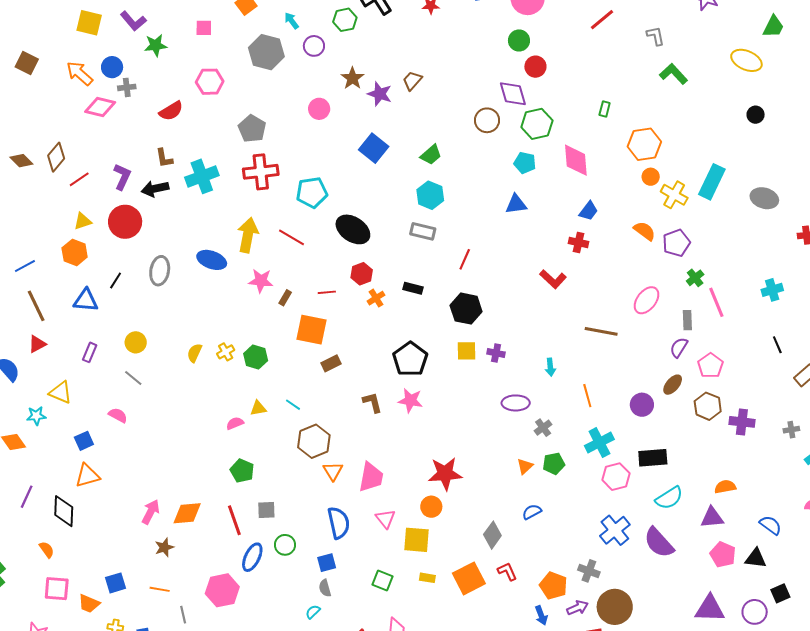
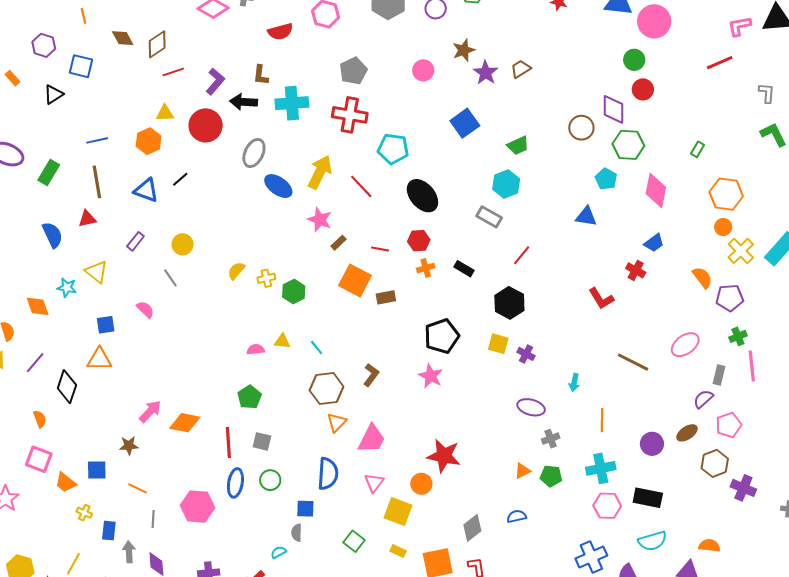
gray ellipse: (160, 271) -> (254, 153), moved
brown rectangle: (331, 363) -> (386, 297), moved
brown L-shape: (372, 402) -> (371, 375), moved, turned 35
brown star: (164, 547) -> (129, 446), moved
blue ellipse: (252, 557) -> (235, 483), turned -32

